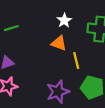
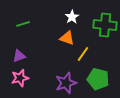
yellow line: (76, 60) -> (83, 54), turned 49

